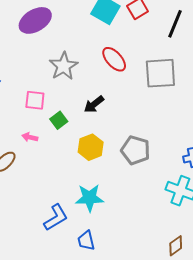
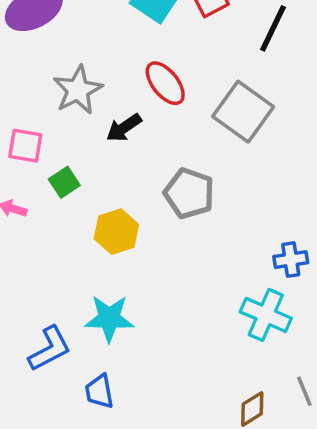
gray square: (160, 73) -> (243, 112), turned 36
black arrow: (94, 104) -> (124, 128), moved
gray pentagon: (136, 150) -> (189, 193), moved

